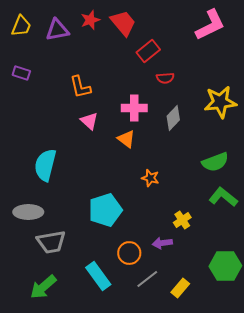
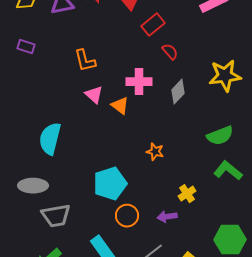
red semicircle: (165, 78) -> (170, 52), turned -126
orange triangle: (126, 139) -> (120, 106), moved
orange circle: (129, 253) -> (127, 216), moved

